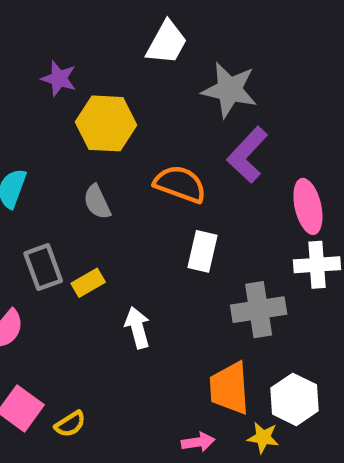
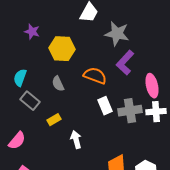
purple star: (59, 79) -> (32, 32), moved
white rectangle: (203, 251) -> (105, 106), turned -36
gray rectangle: (43, 267) -> (30, 101), moved, turned -30
gray cross: (259, 310) -> (130, 111), moved

